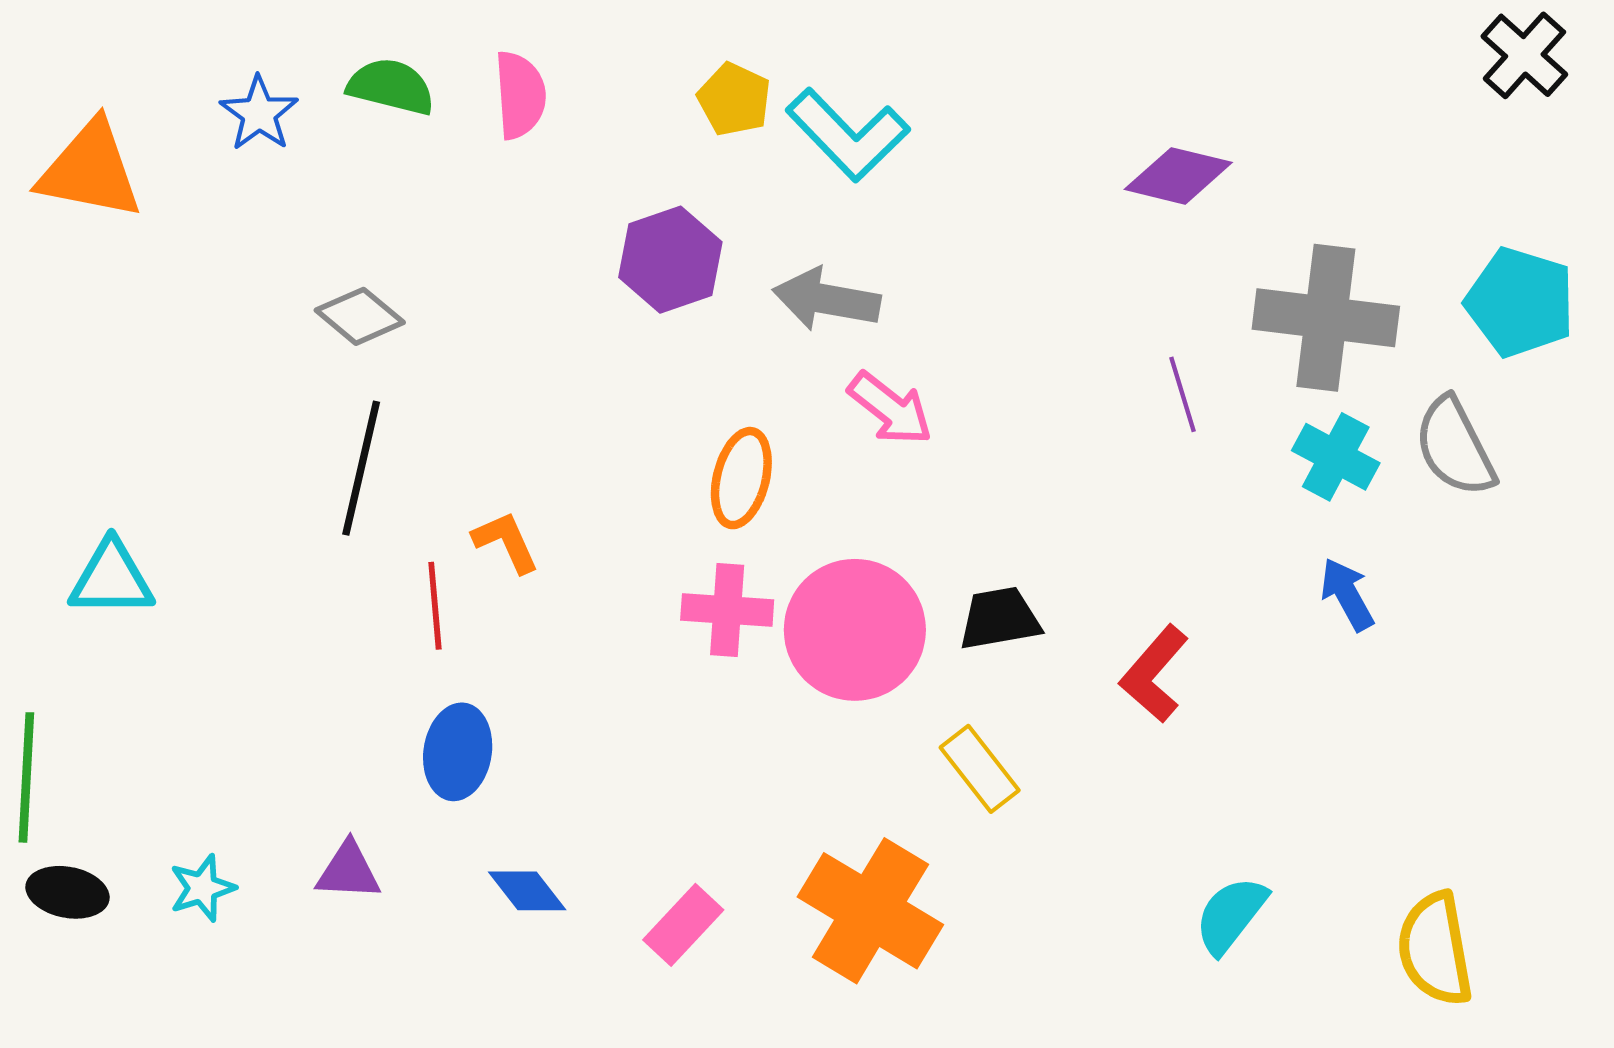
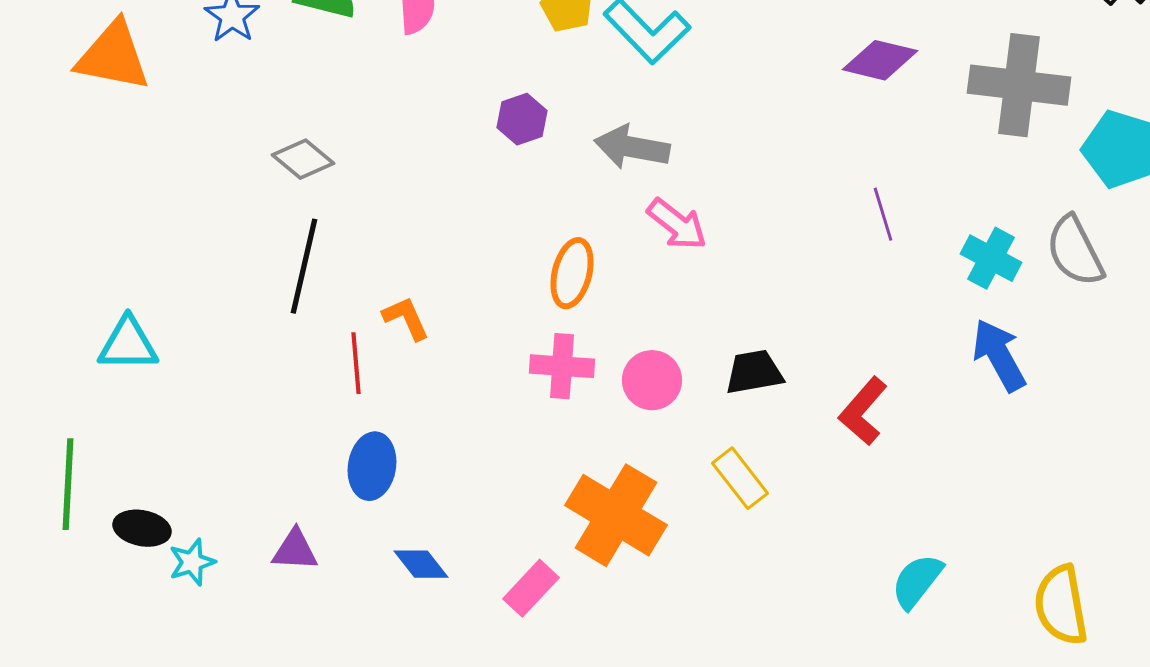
purple hexagon: (670, 260) -> (522, 119), size x0.7
gray cross: (1326, 318) -> (1019, 85), moved
blue arrow: (1347, 594) -> (999, 355), size x1.4
pink circle: (855, 630) -> (652, 380), size x0.6
black ellipse: (68, 892) -> (142, 528), moved
orange cross: (870, 911) -> (616, 515), moved

